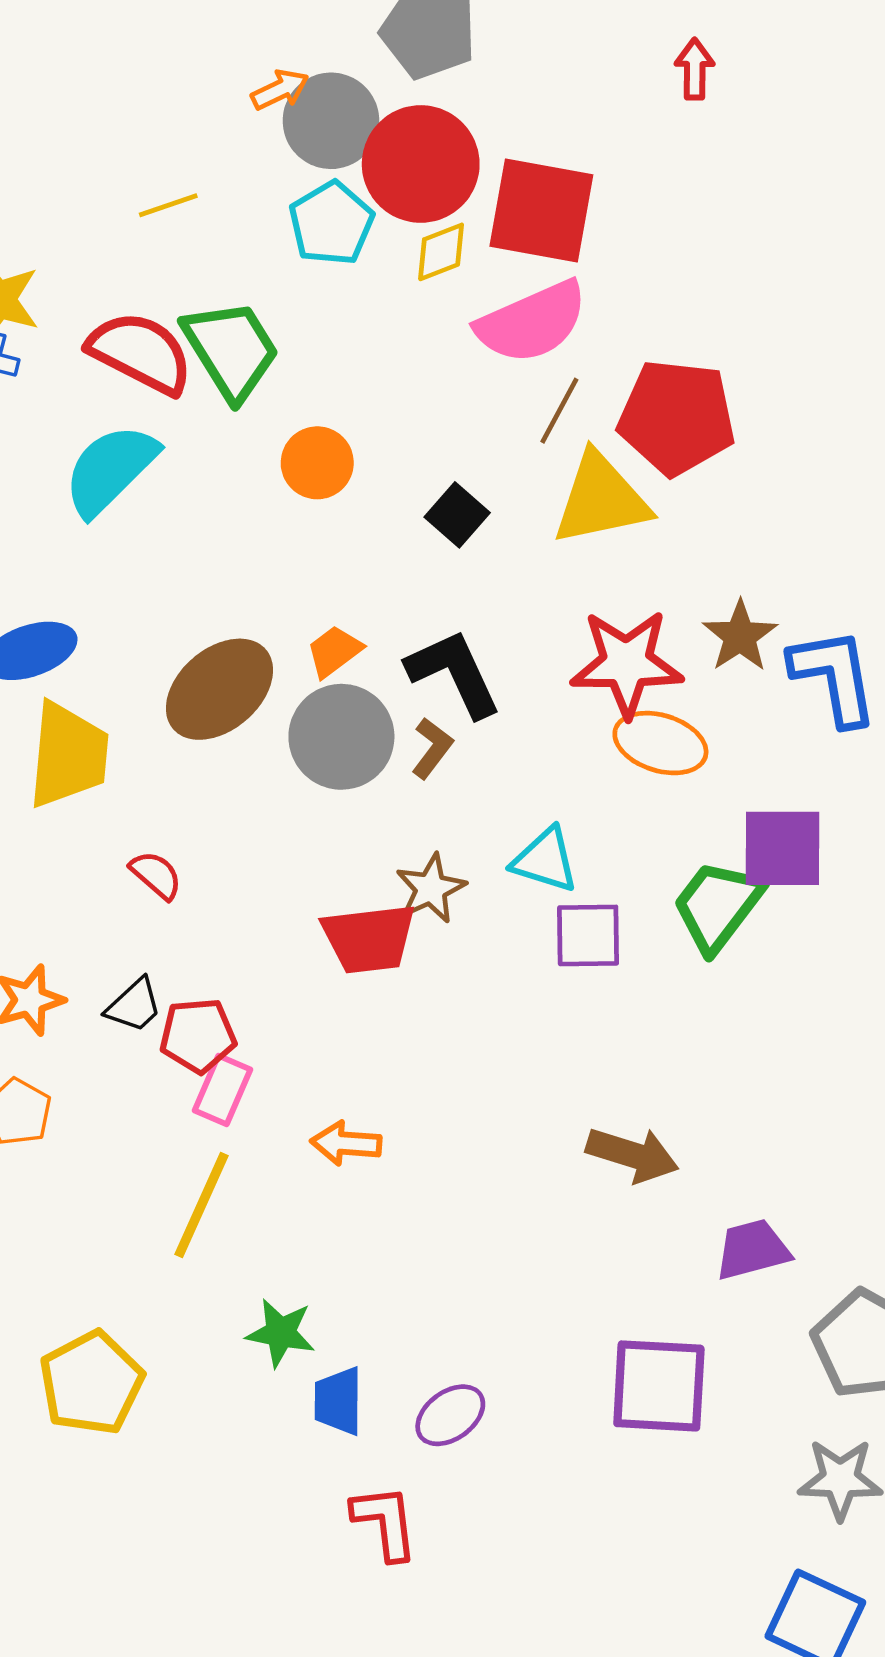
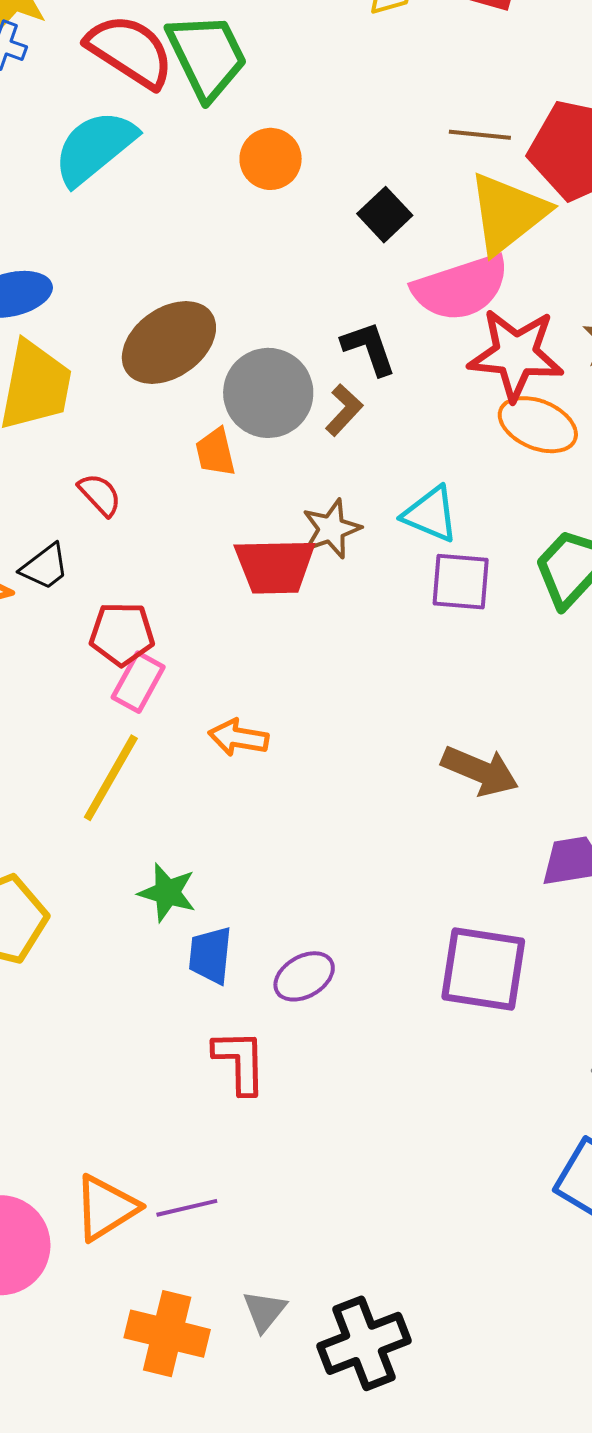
pink semicircle: (532, 322) -> (461, 288), moved
brown line: (559, 411) -> (480, 135), turned 62
yellow triangle: (601, 499) -> (508, 213), turned -32
orange trapezoid: (334, 651) -> (215, 452), moved, turned -72
black L-shape: (454, 673) -> (369, 348), size x0.7
black trapezoid: (134, 1005) -> (45, 567), moved

